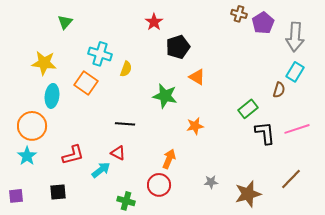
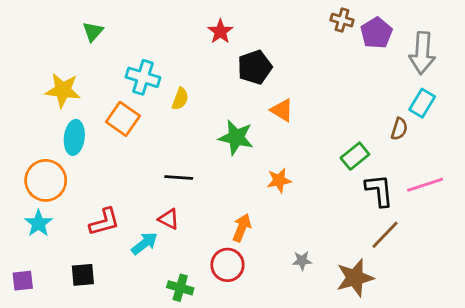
brown line: (291, 179) -> (385, 235), moved

